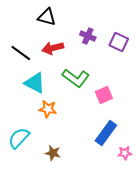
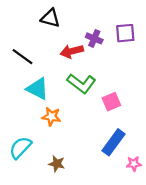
purple square: (119, 42) -> (125, 33), moved, turned -30
red arrow: (53, 48) -> (72, 51), moved

